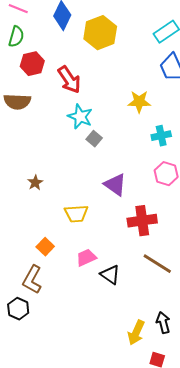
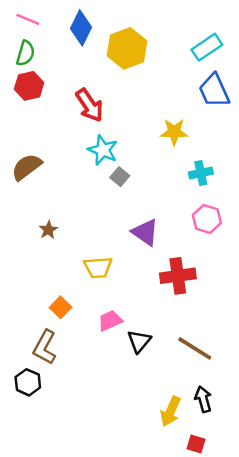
red hexagon: (32, 64) -> (29, 86), moved
brown semicircle: (17, 102) -> (27, 167), moved, turned 140
brown line: (157, 264) -> (195, 348), moved
black triangle: (110, 275) -> (139, 341), turned 35

